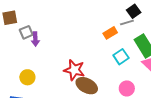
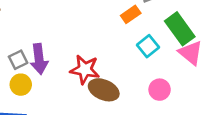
gray square: (26, 32) -> (18, 60), moved
purple arrow: (35, 39) -> (39, 59), moved, size x1.5

